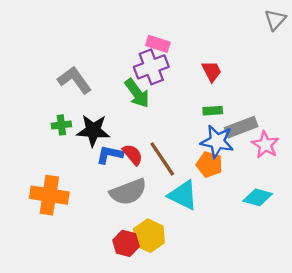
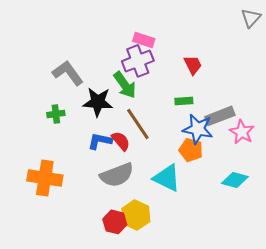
green rectangle: (213, 111) -> (184, 101), moved
black star: (93, 130) -> (98, 102), moved
brown line: (162, 159) -> (138, 124), moved

